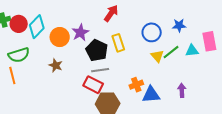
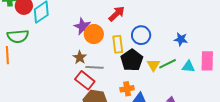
blue circle: (152, 32) -> (141, 35), moved
purple star: (80, 33) -> (83, 27), turned -30
orange circle: (60, 37) -> (94, 34), moved
black pentagon: (97, 50) -> (132, 60), moved
brown star: (56, 65) -> (80, 57), moved

